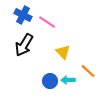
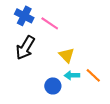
cyan arrow: (68, 80) -> (72, 75), moved

